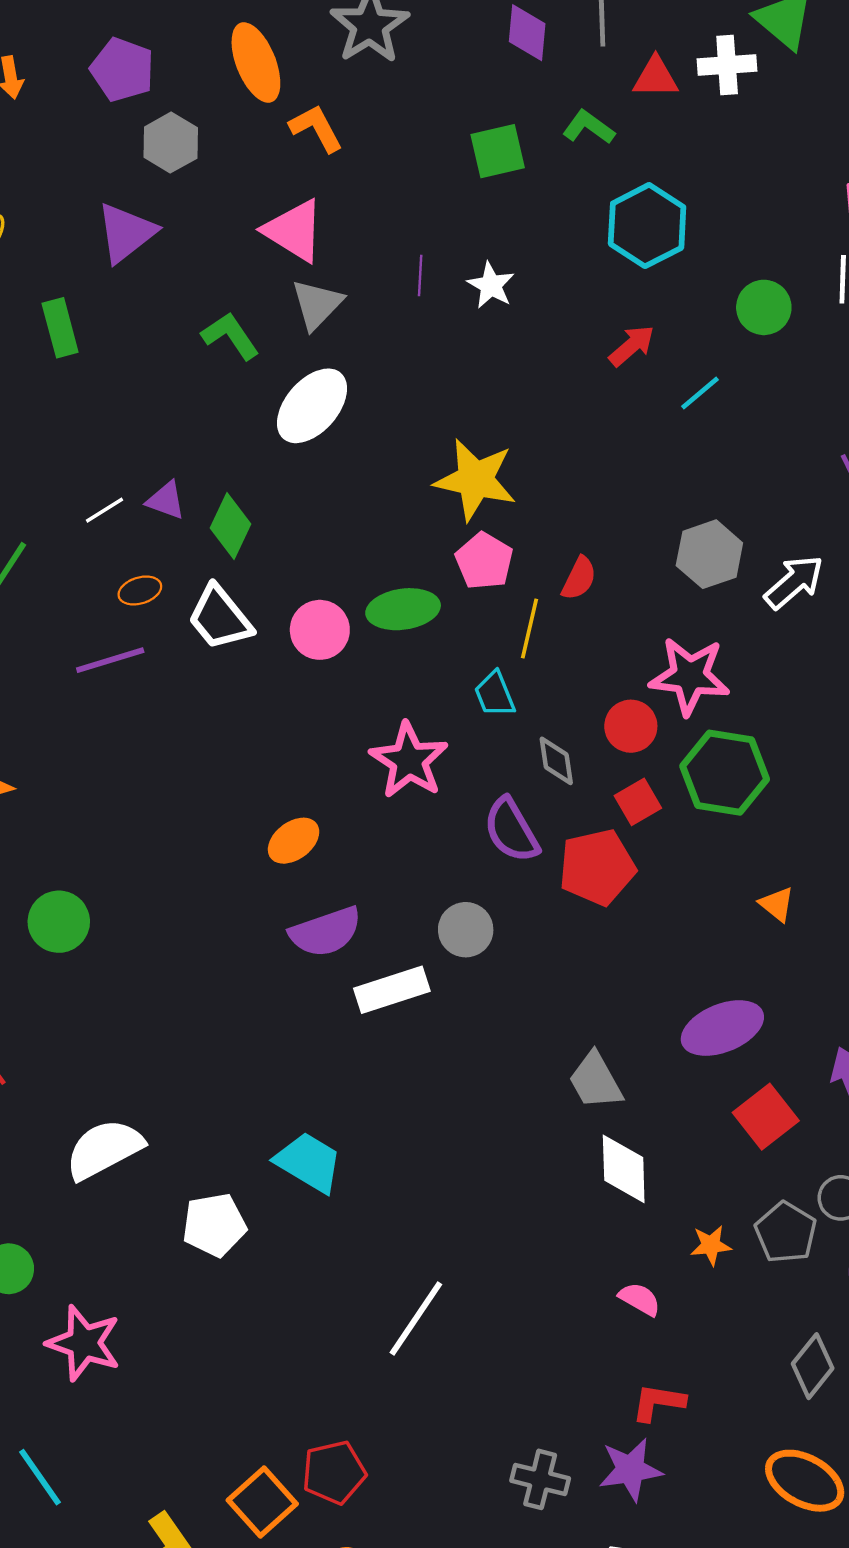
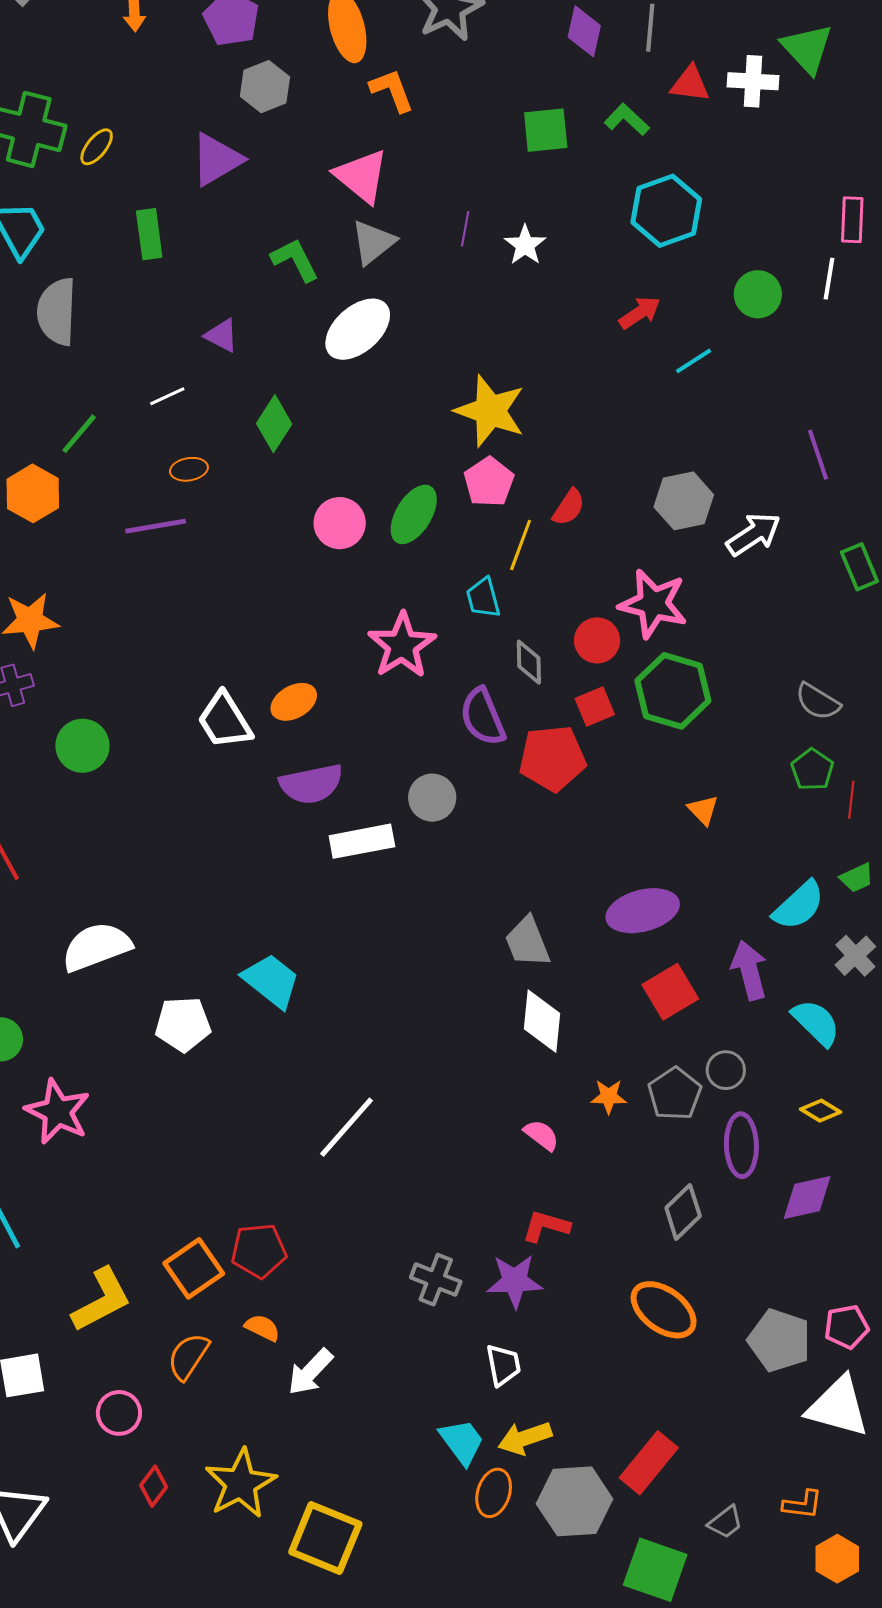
purple triangle: (166, 500) -> (222, 335), moved
green ellipse: (403, 609) -> (414, 514), turned -58
white trapezoid: (220, 618) -> (225, 720), moved

